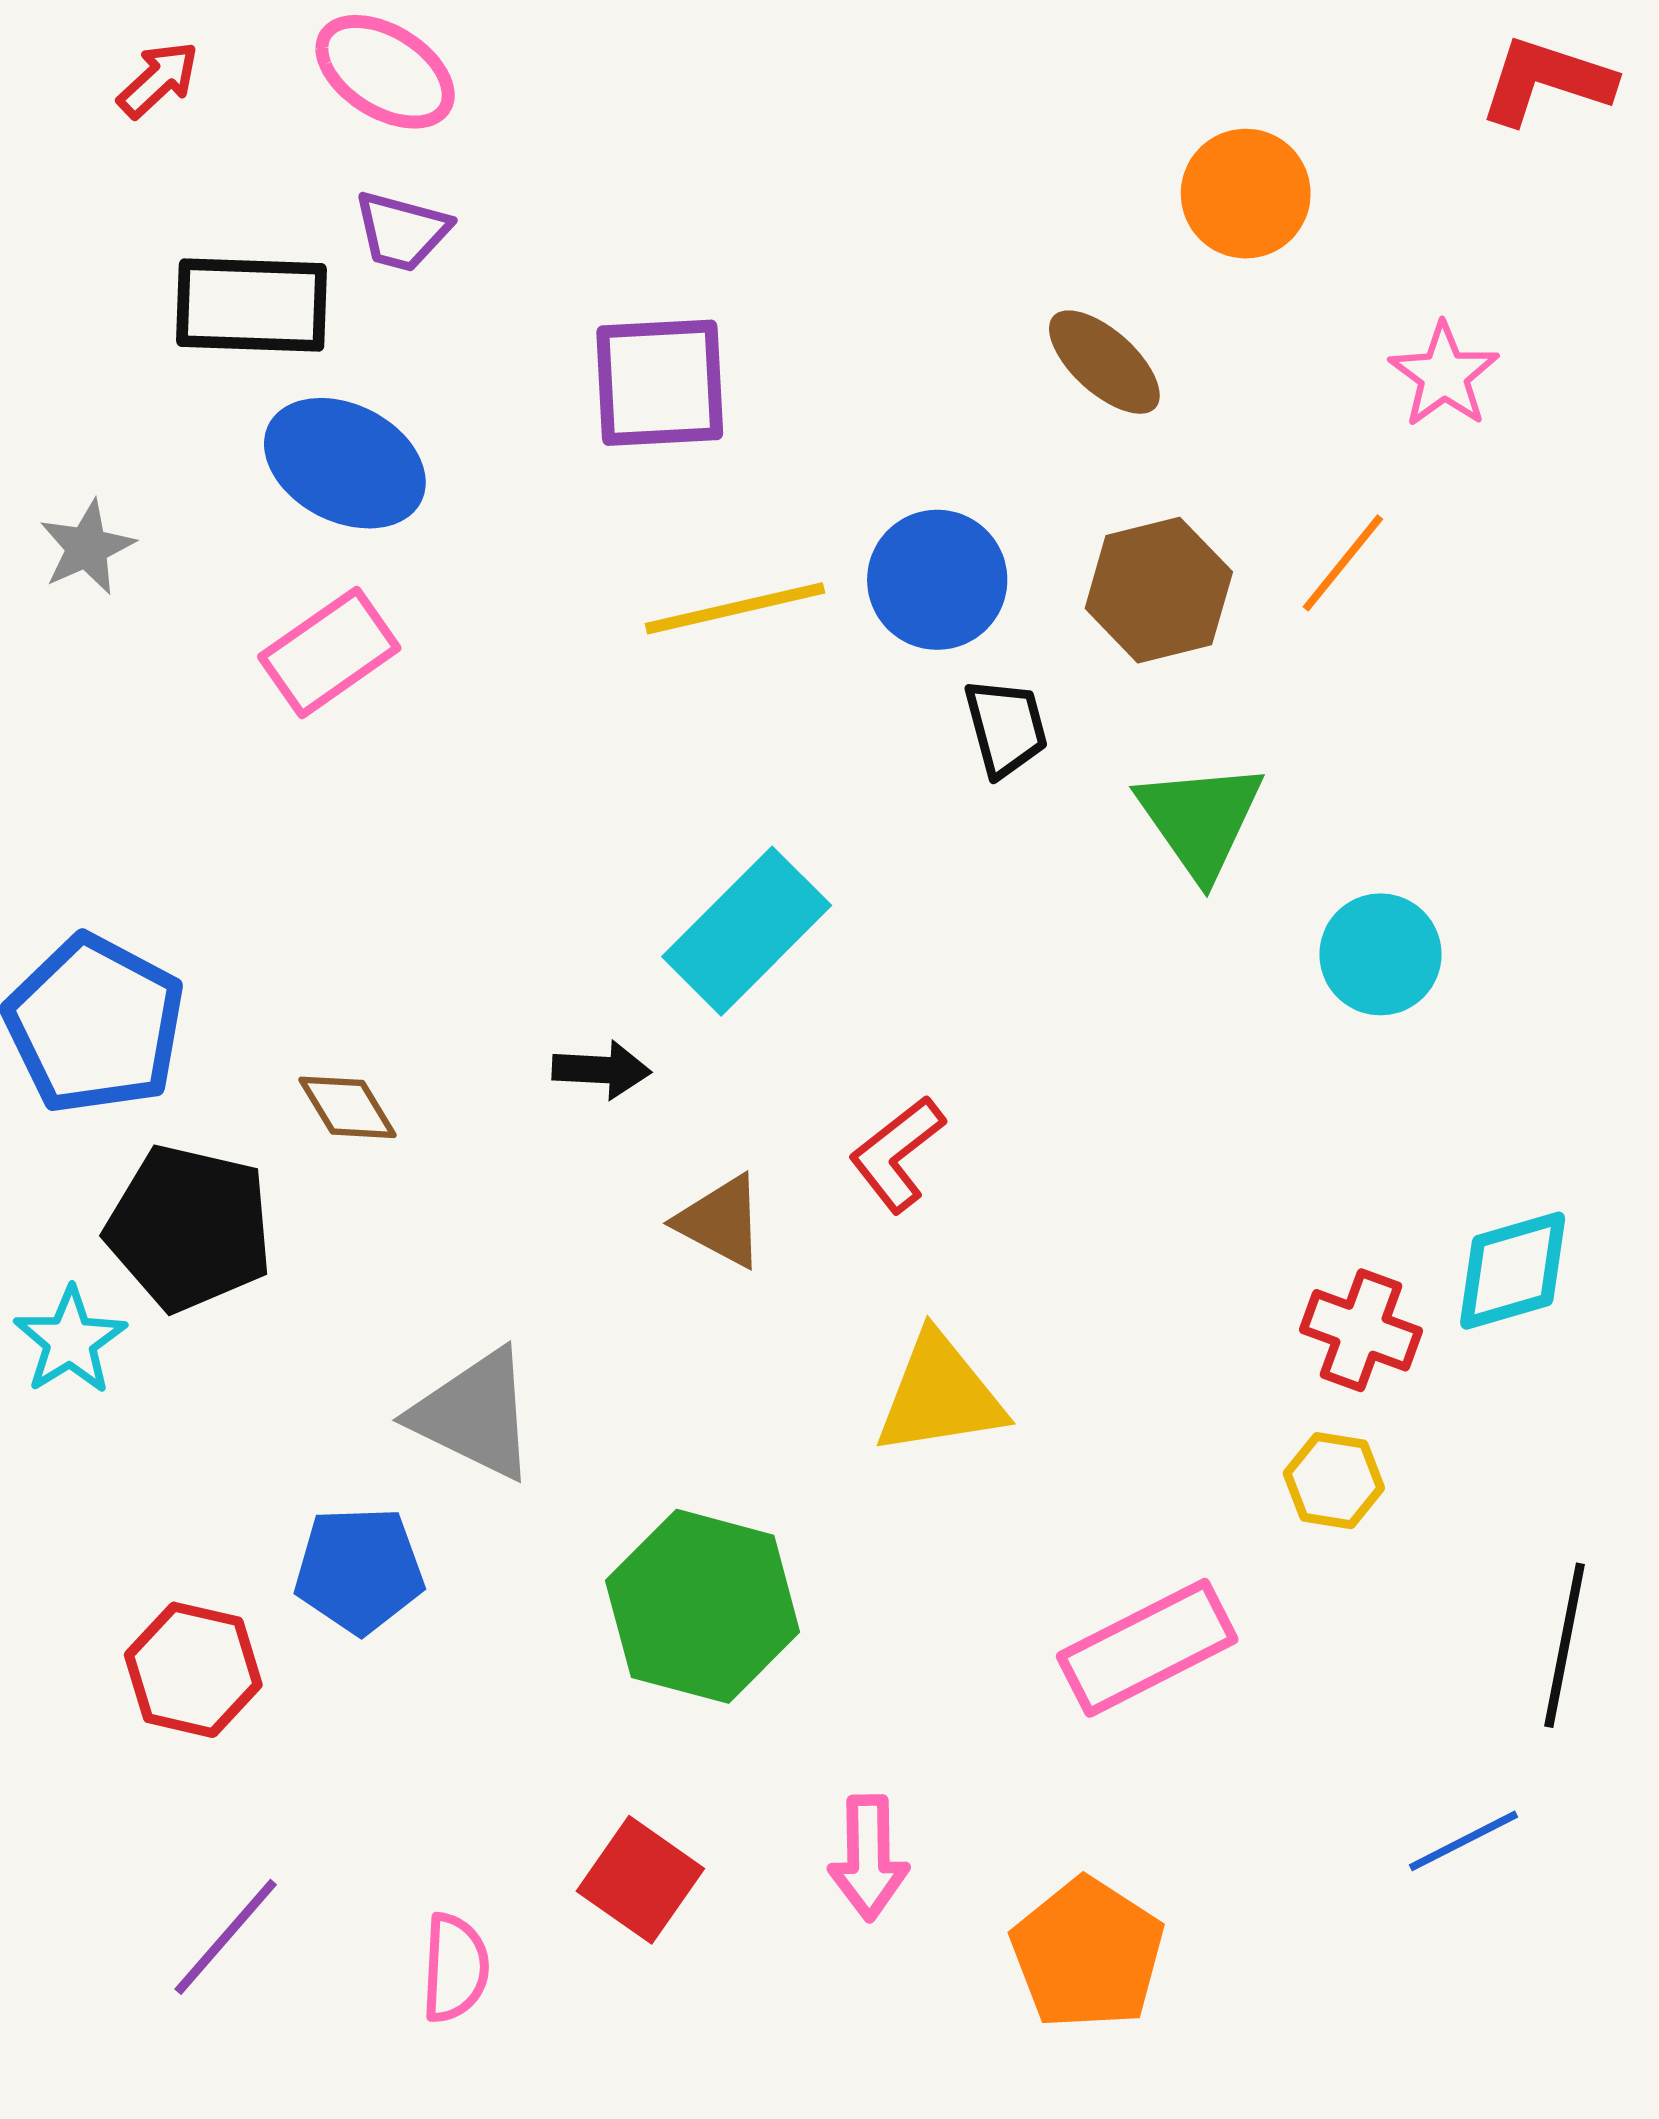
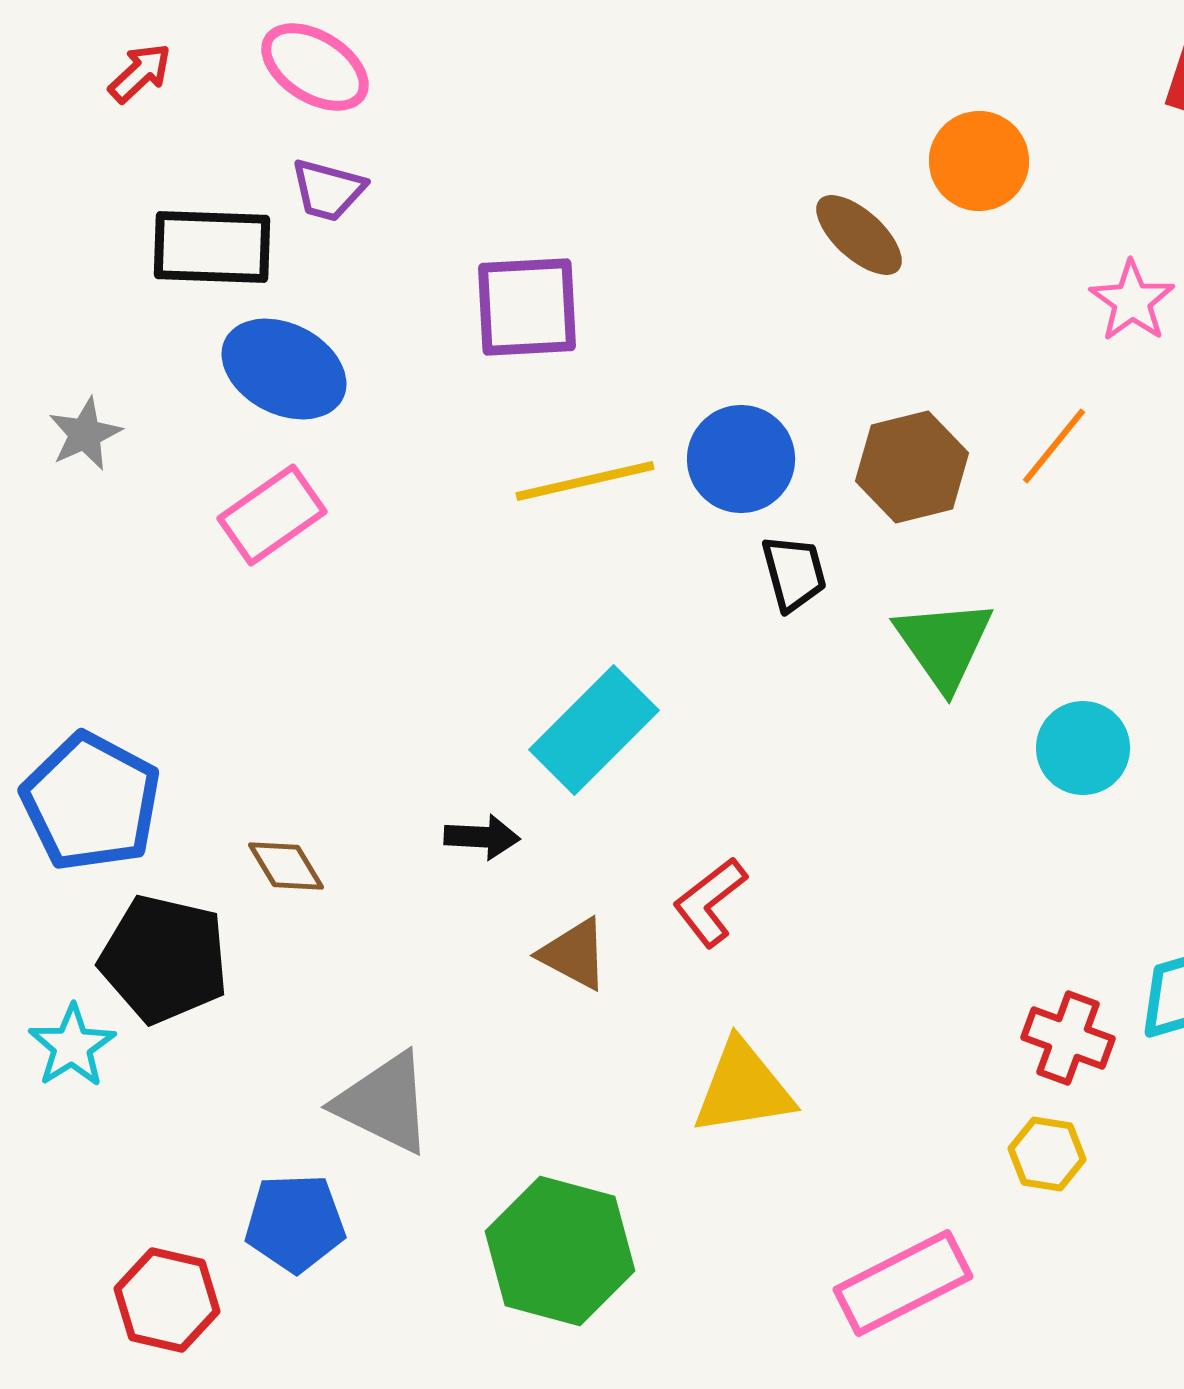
brown ellipse: (1104, 362) -> (859, 235), moved

